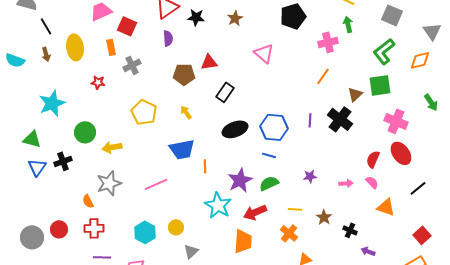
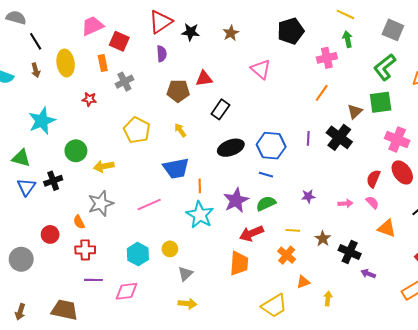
cyan star: (218, 205) -> (200, 215), moved
red circle: (59, 229) -> (50, 234), moved
black cross: (350, 230) -> (350, 252), size x1.5

